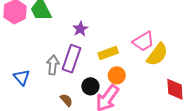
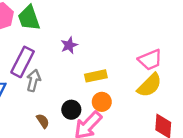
pink trapezoid: (143, 41) -> (150, 60), moved
purple rectangle: (71, 59) -> (23, 62), moved

